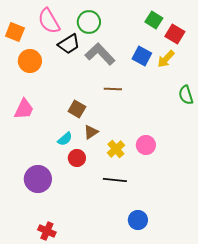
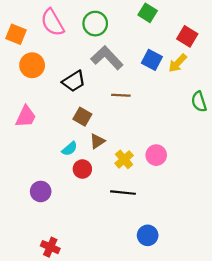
green square: (154, 20) -> (148, 13), moved
black trapezoid: (69, 44) -> (74, 81), moved
purple circle: (38, 179) -> (41, 191), size x0.7

